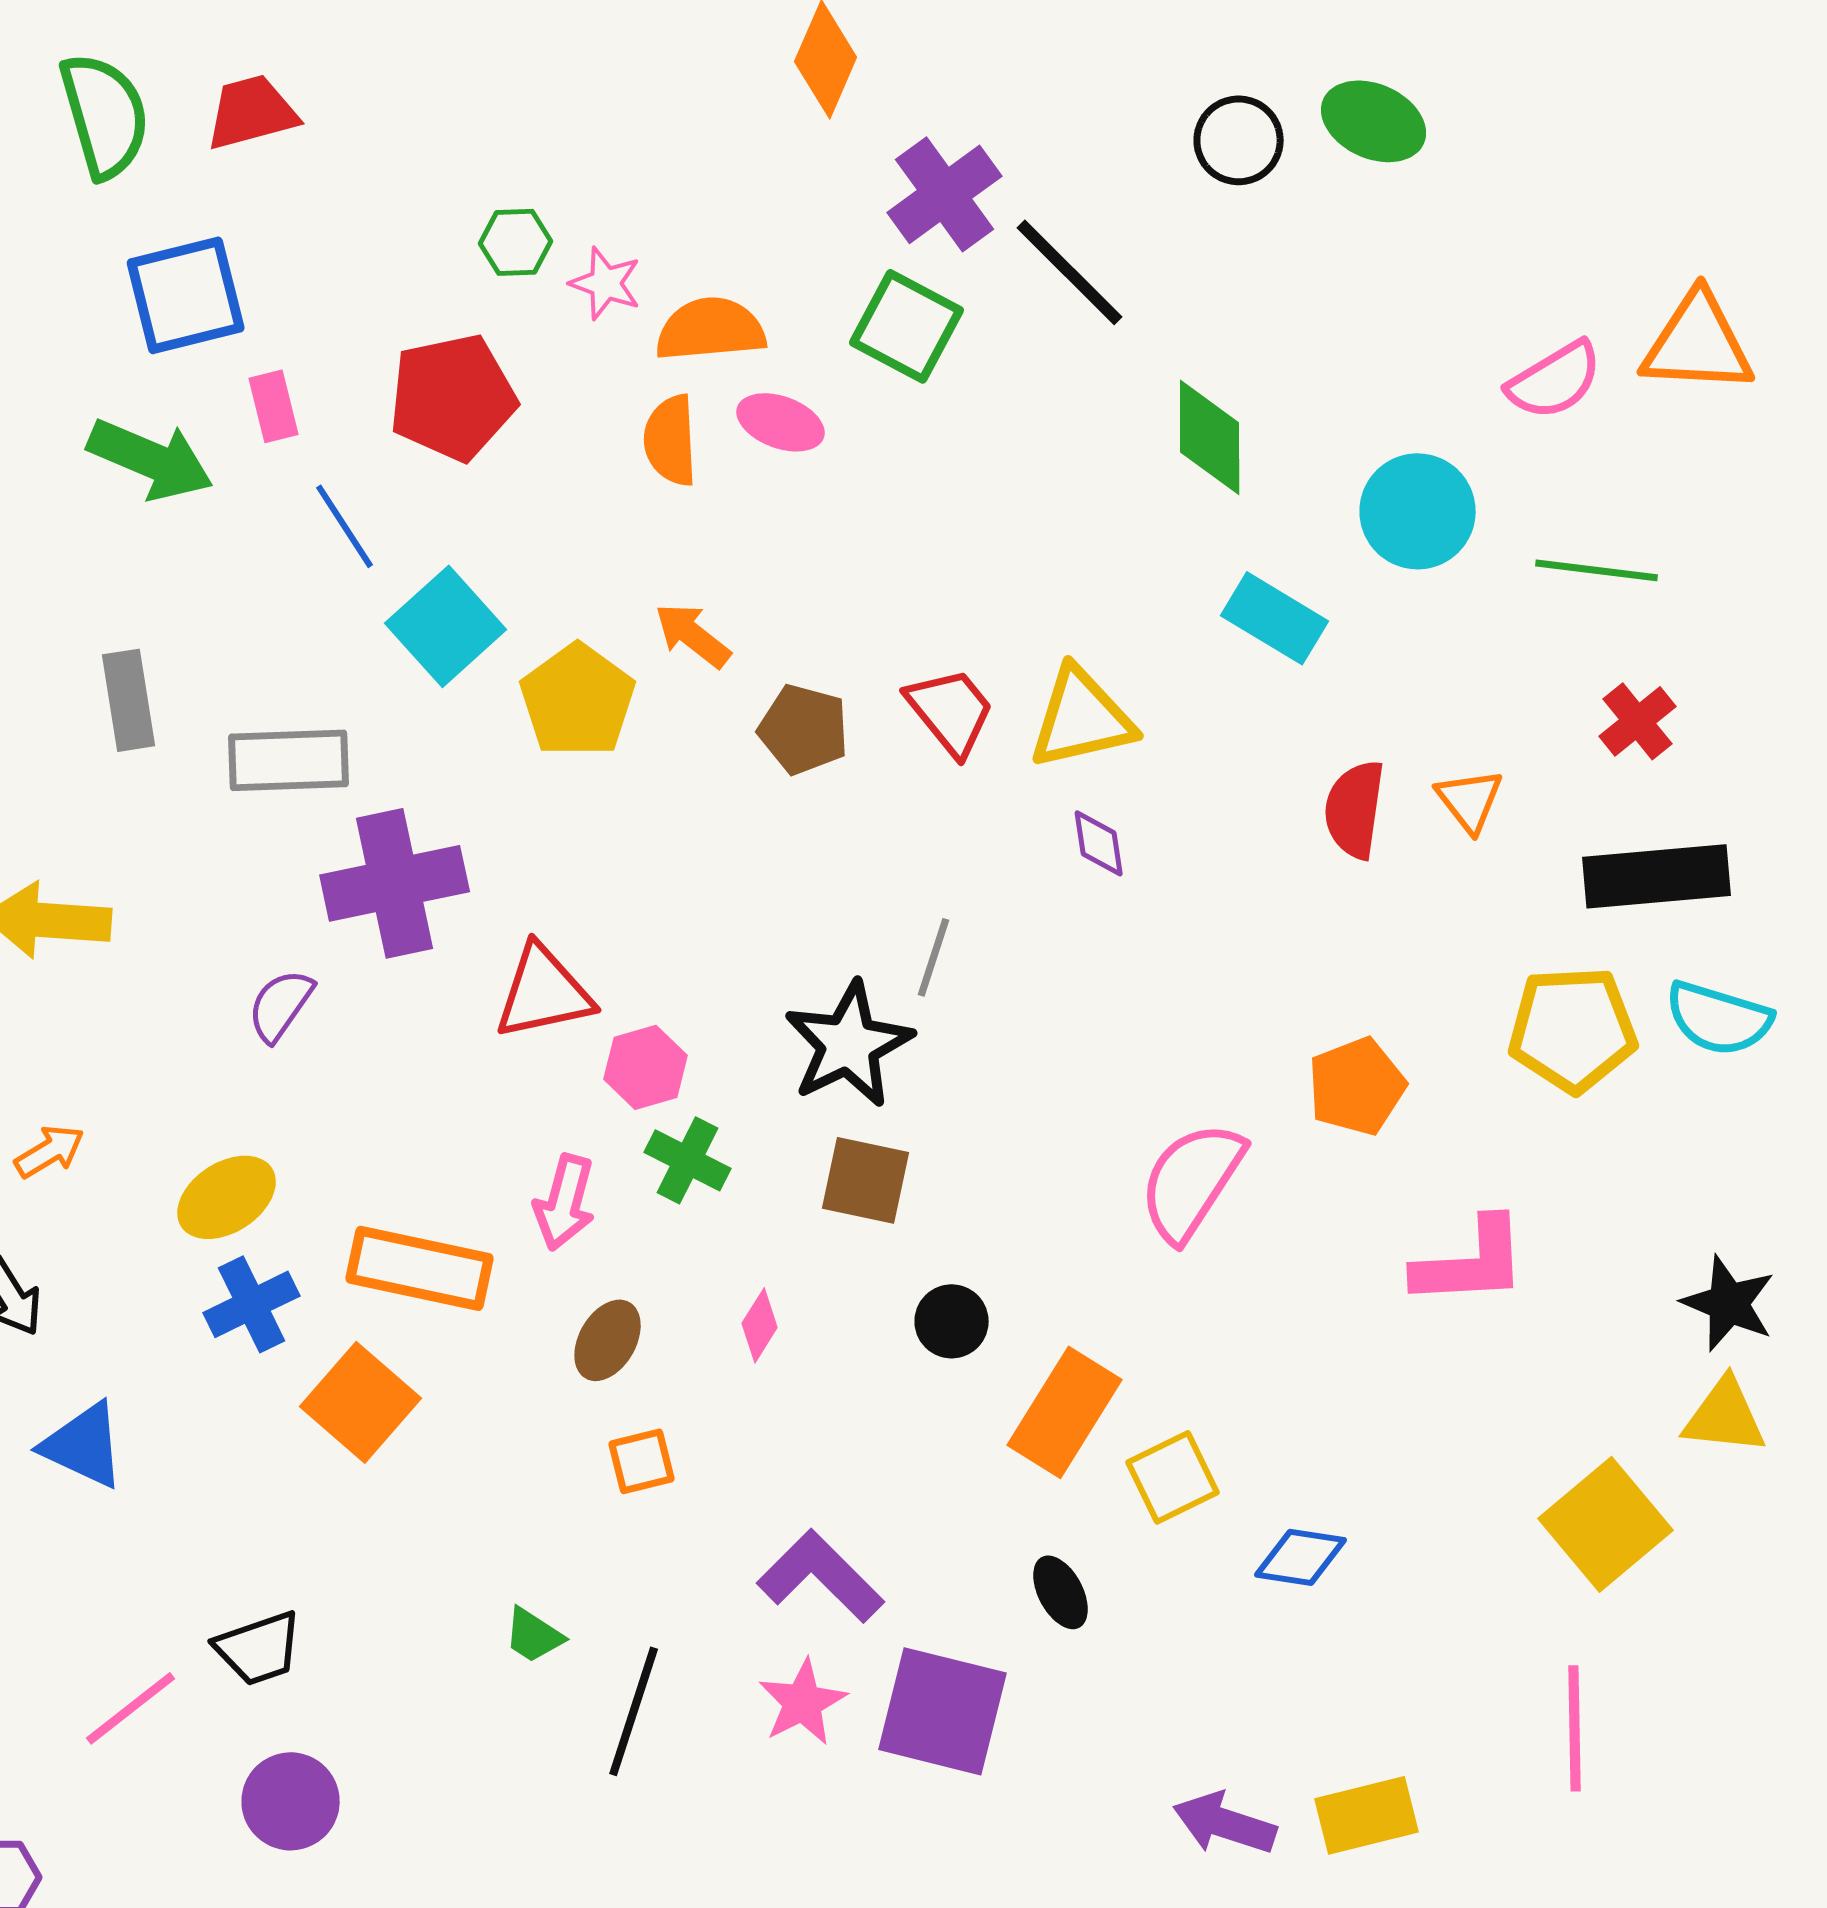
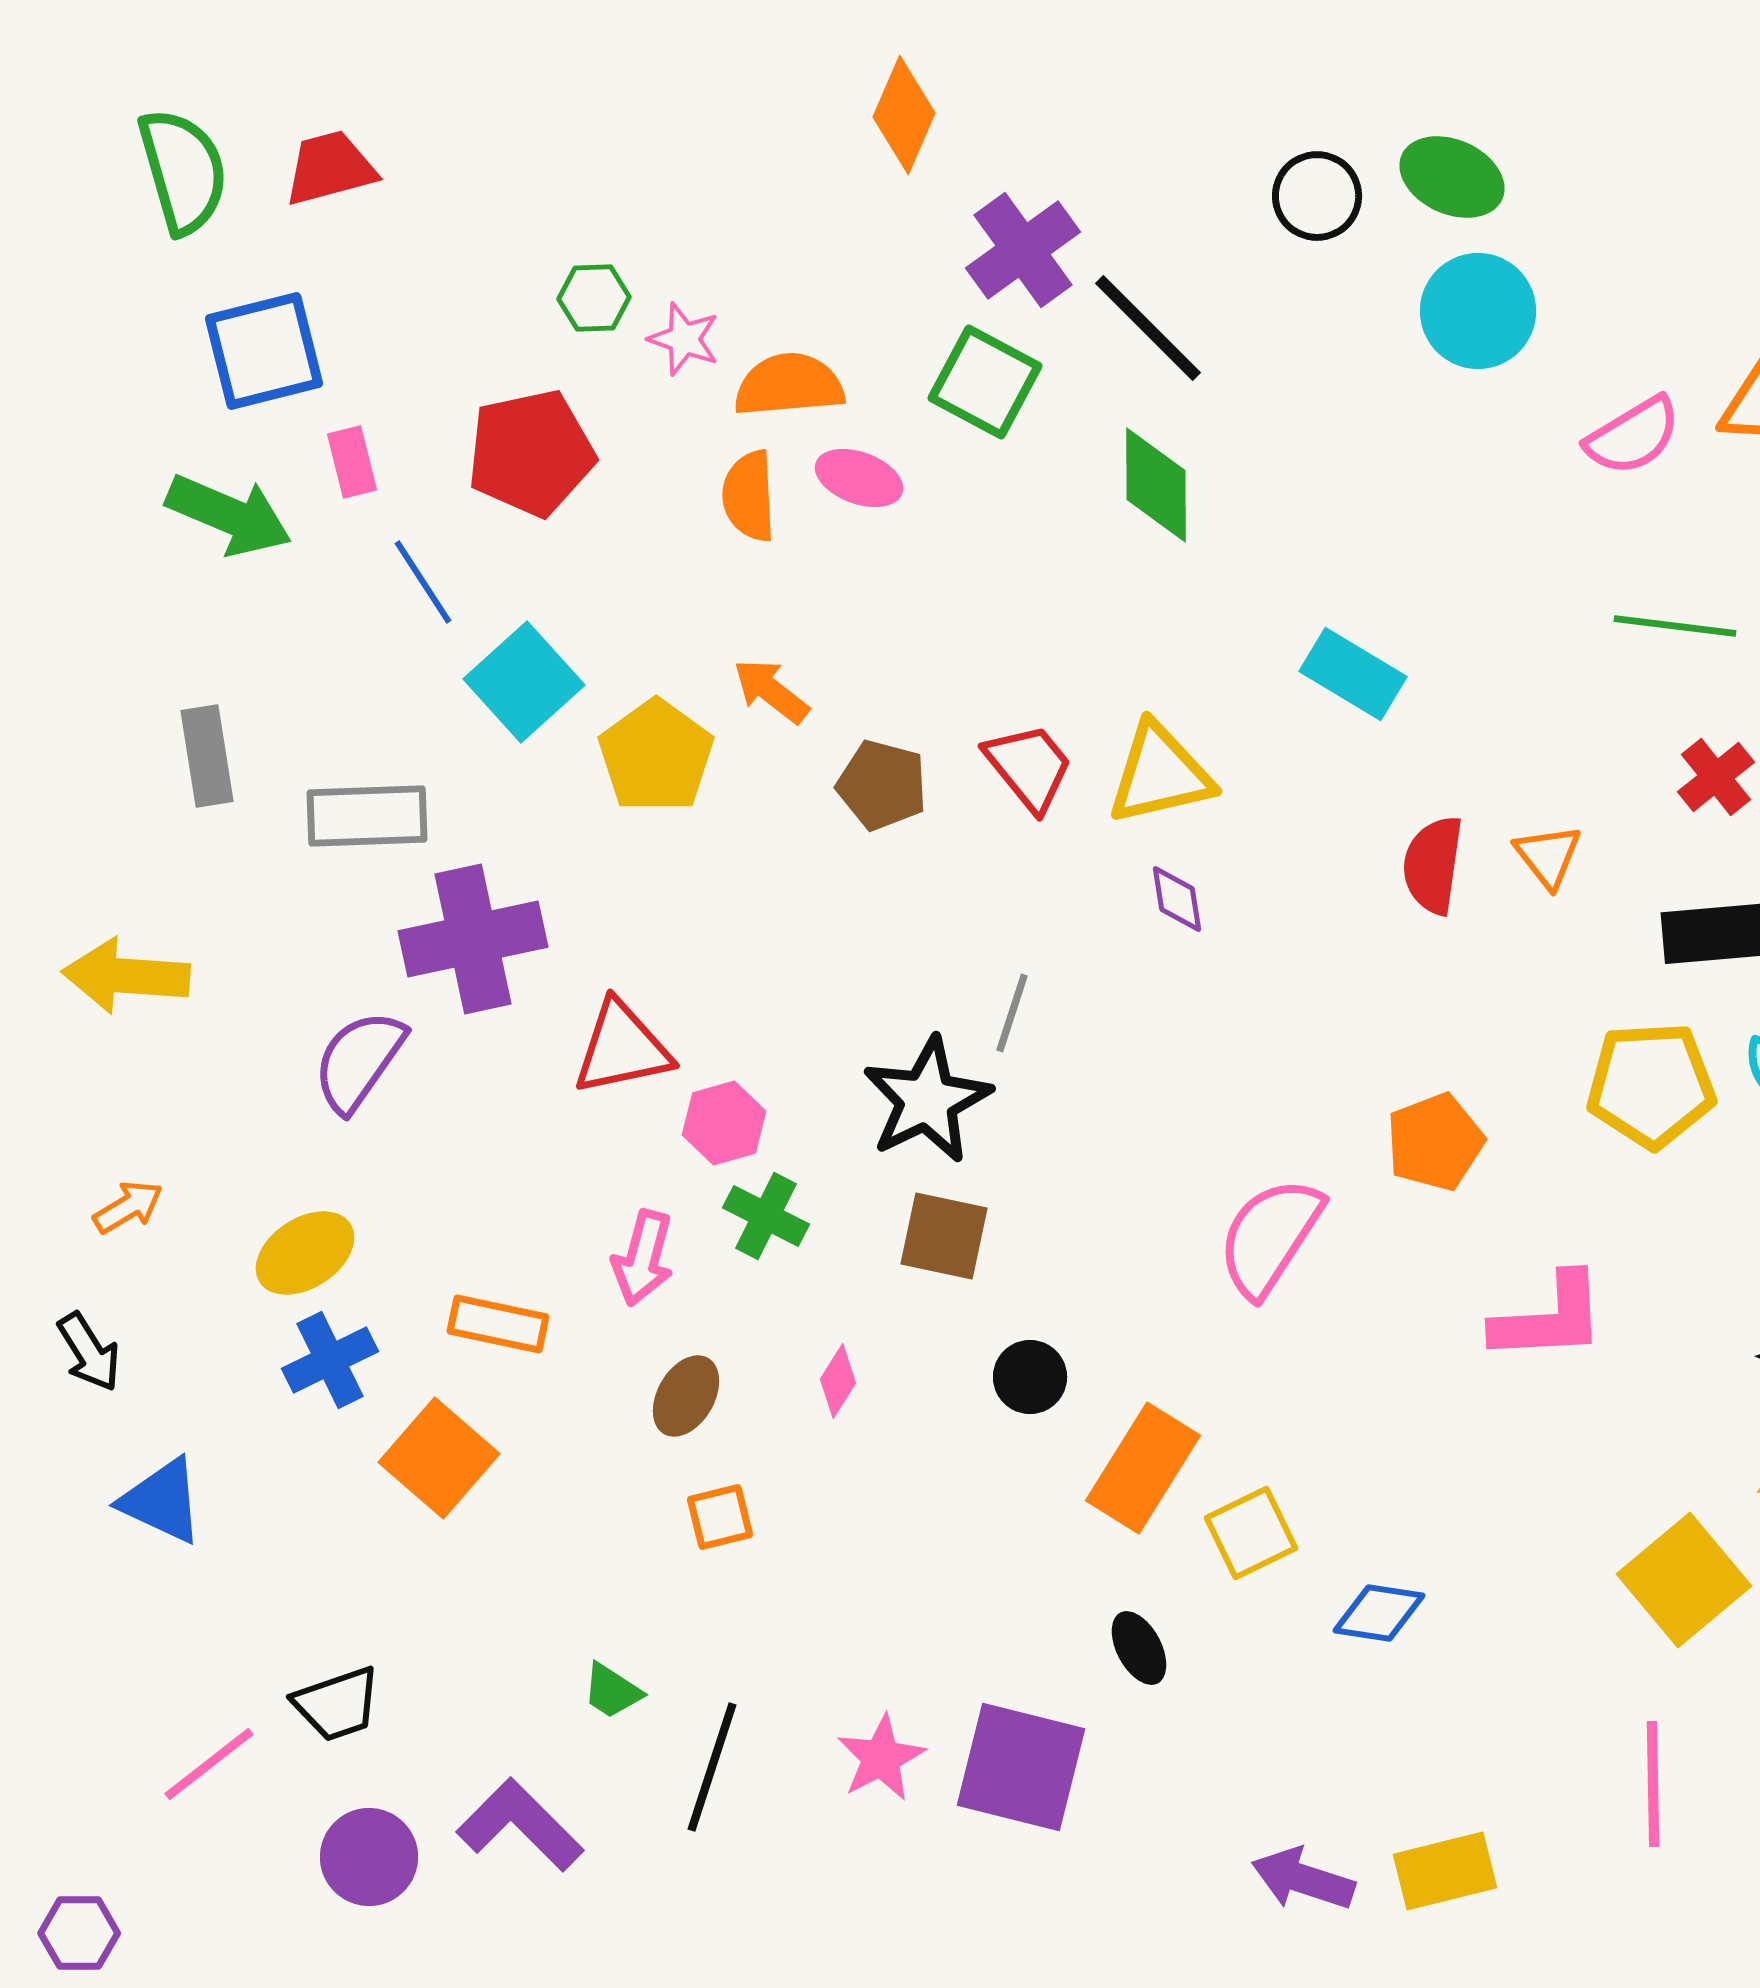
green diamond: (1210, 437) -> (1156, 485), moved
cyan circle: (1418, 511) -> (1478, 311), moved
purple semicircle: (281, 1005) -> (359, 1061), size x1.4
orange rectangle: (420, 1268) -> (498, 1324), size x0.7
purple L-shape: (821, 1576) -> (520, 1825), moved

